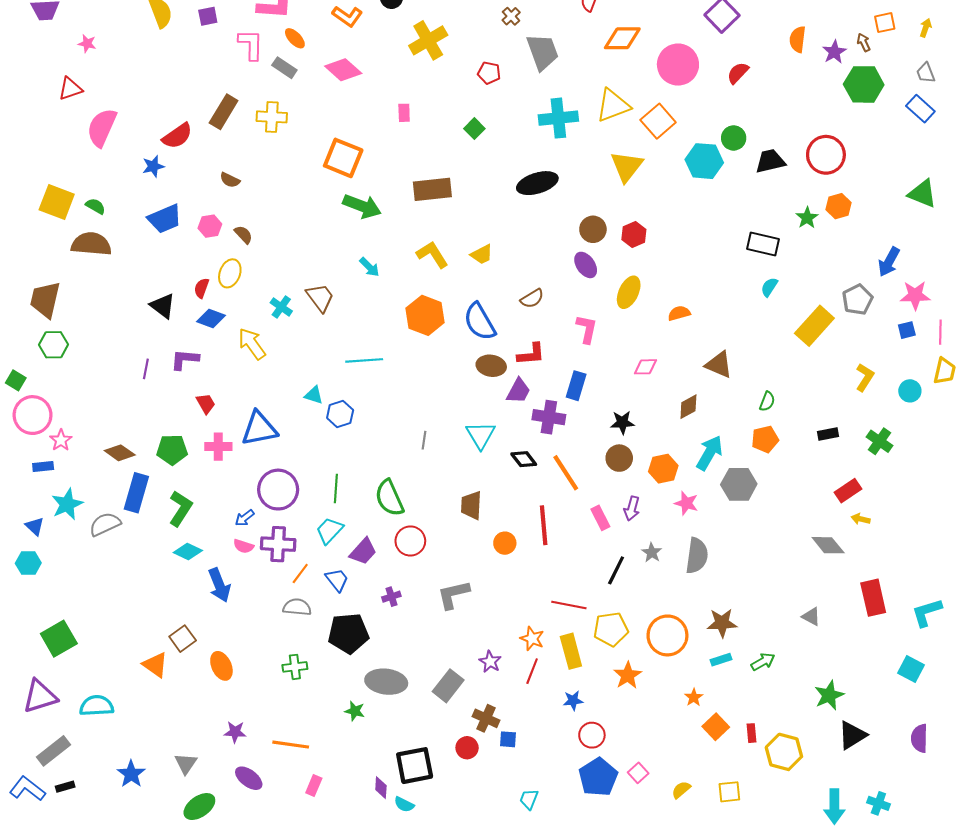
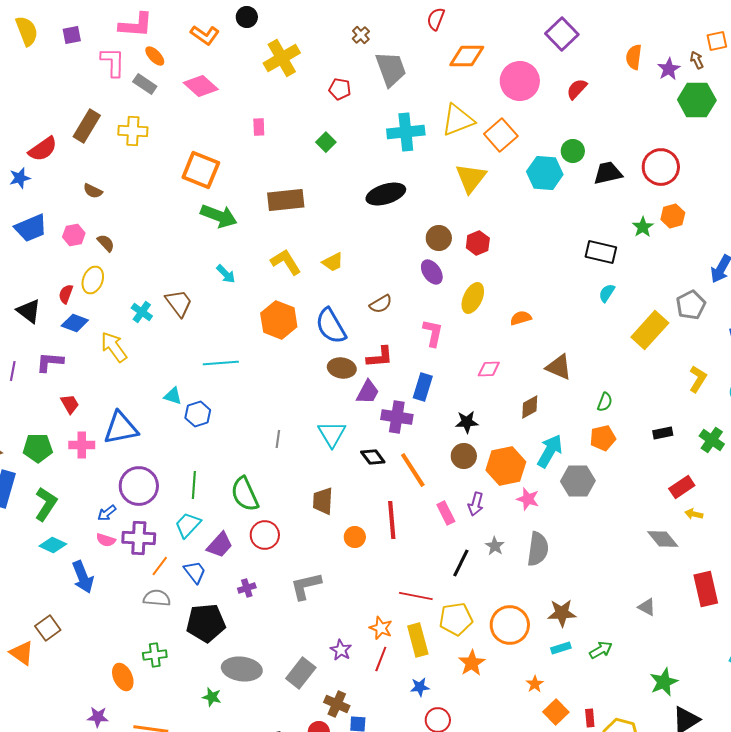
orange hexagon: (663, 469) -> (506, 466), size x1.4
orange ellipse: (221, 666) -> (123, 677), moved

